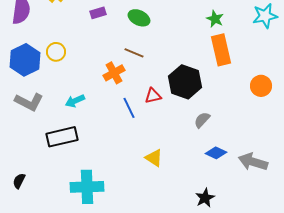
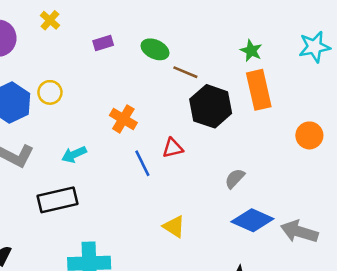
brown line: (134, 53) -> (185, 72), moved
orange cross: (114, 73) -> (123, 119), turned -30
black hexagon: (185, 82) -> (211, 106), moved
blue diamond: (216, 153) -> (252, 220), size x1.5

